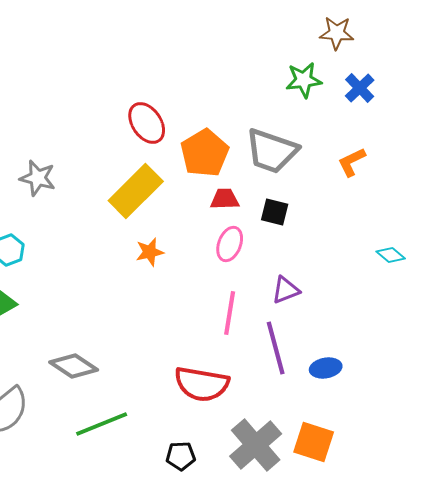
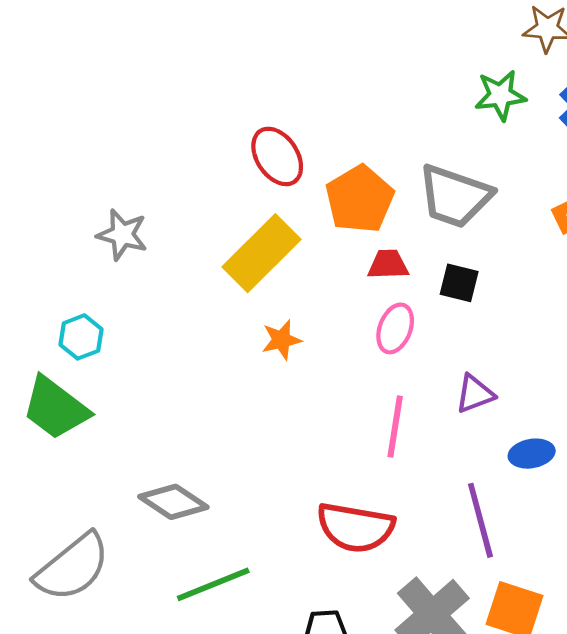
purple line: (276, 348) -> (480, 520), moved
blue ellipse: (326, 368) -> (532, 454), moved

